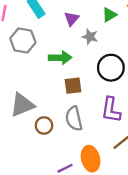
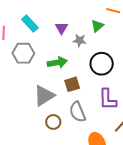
green triangle: (109, 15) -> (97, 26), moved
gray triangle: (22, 105) -> (44, 96), moved

